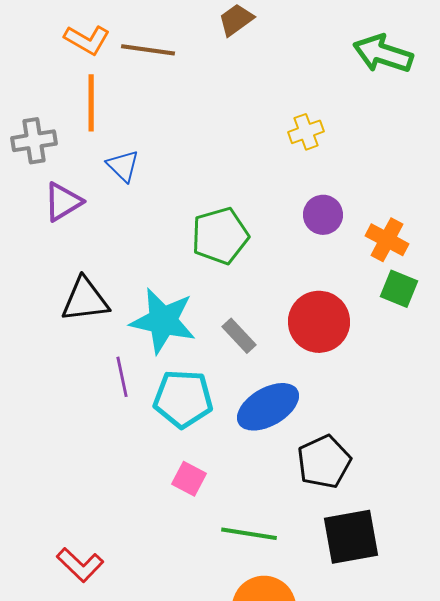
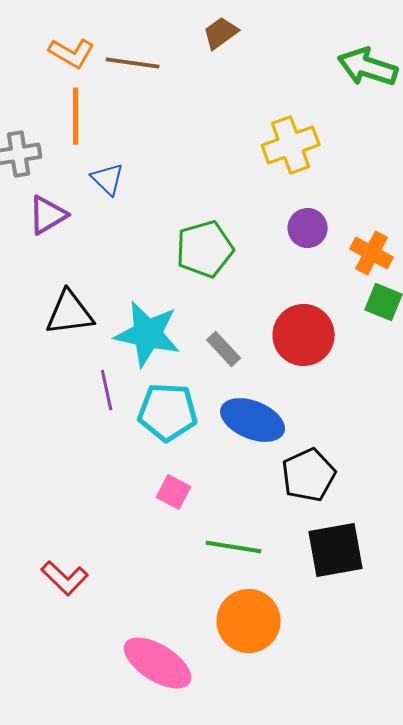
yellow cross: (306, 132) -> (291, 145), size x1.6
blue ellipse: (268, 407) -> (253, 420), turned 52

